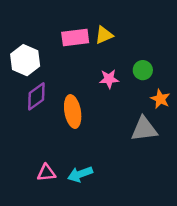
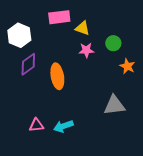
yellow triangle: (104, 35) -> (82, 28), moved, turned 42
gray triangle: (144, 129) -> (114, 105), moved

